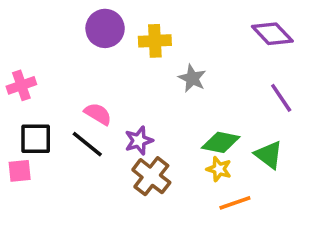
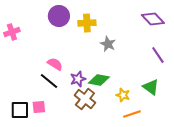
pink cross: (21, 85) -> (12, 32), moved
black square: (36, 139) -> (20, 110), moved
green diamond: (221, 142) -> (99, 80), moved
pink square: (20, 171) -> (39, 107), moved

